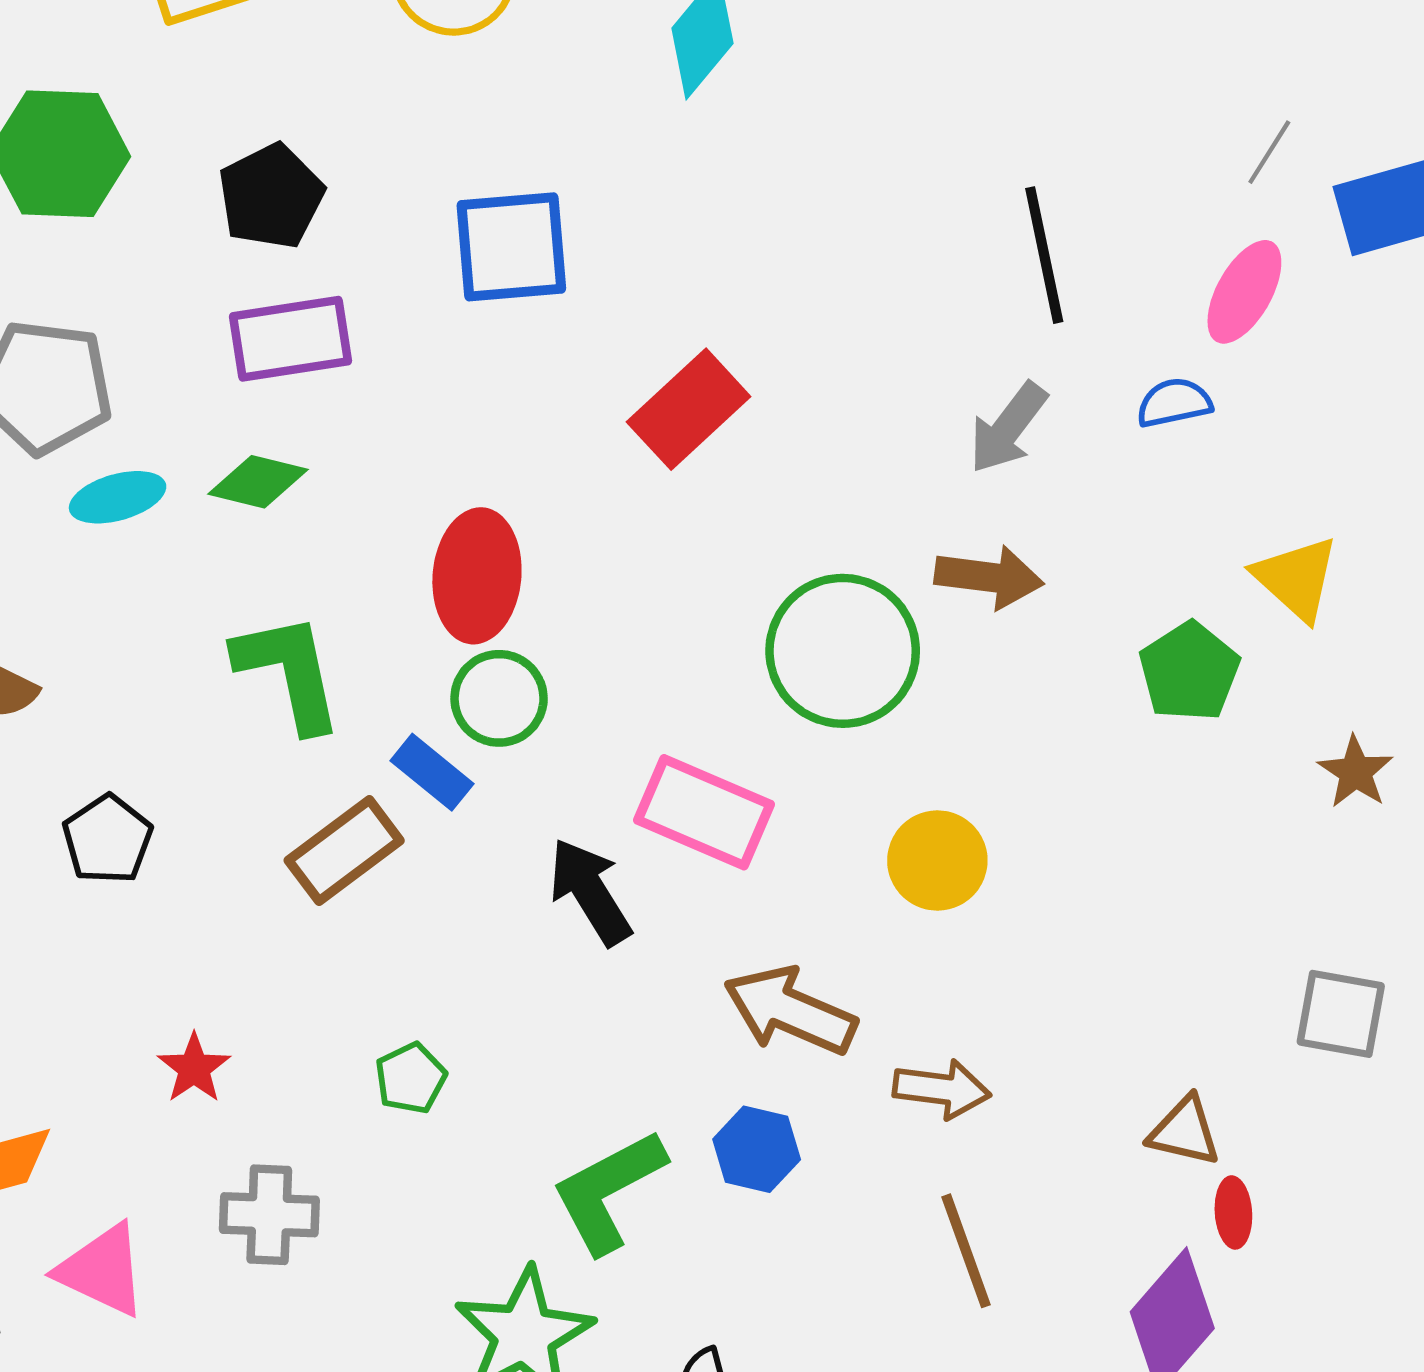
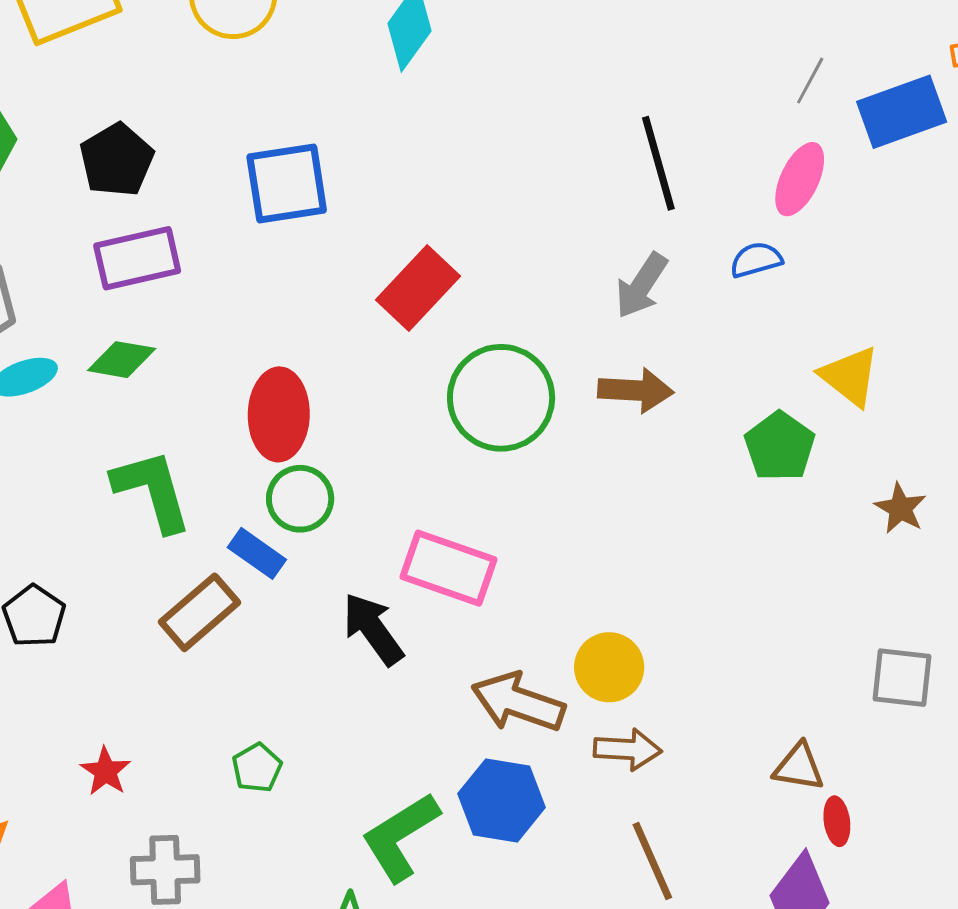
green circle: (843, 651) -> (501, 398), moved
yellow circle: (937, 861) -> (609, 667), moved
blue hexagon: (757, 1149) -> (502, 800), size x1.4

